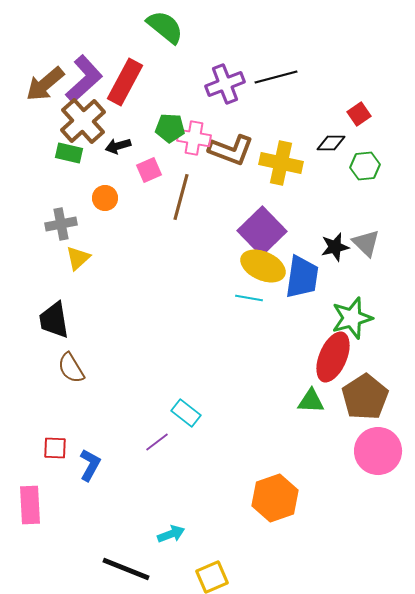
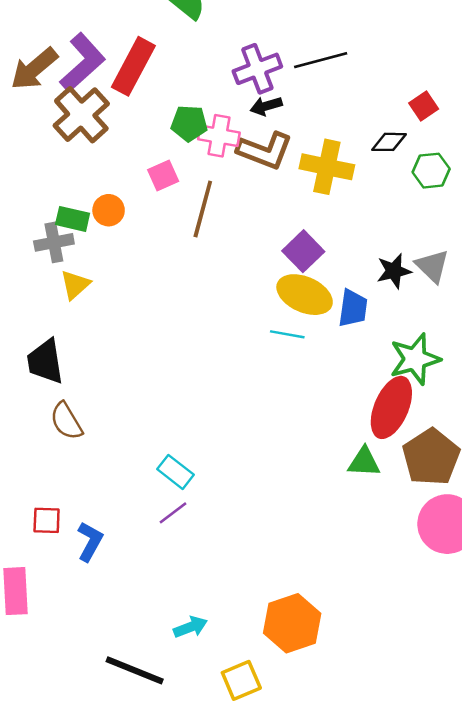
black arrow: (118, 146) -> (266, 106), moved
green rectangle: (69, 153) -> (73, 219), moved
purple square: (262, 231) -> (303, 251), size x0.7
blue trapezoid: (302, 277) -> (353, 308), size x0.7
cyan rectangle: (186, 413) -> (176, 472), moved
orange hexagon: (275, 498) -> (292, 623), moved

